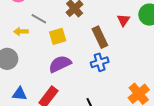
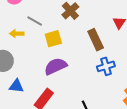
blue cross: (100, 62) -> (106, 66), moved
blue triangle: (20, 94) -> (16, 86), moved

